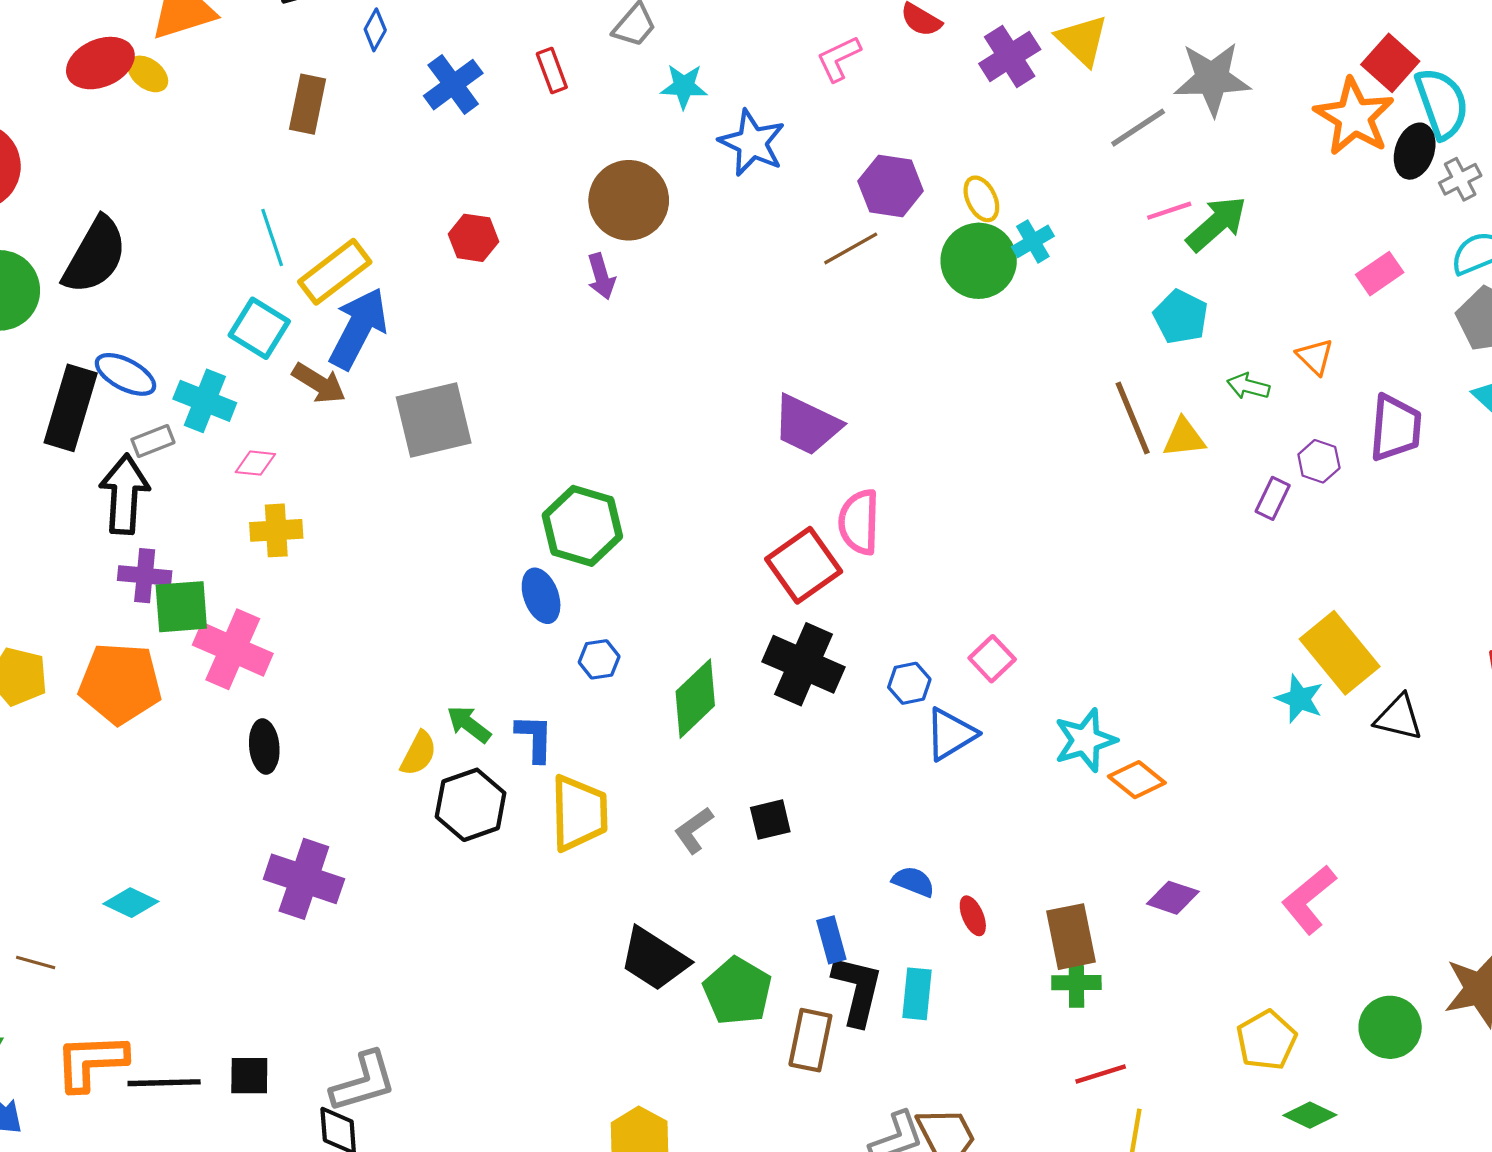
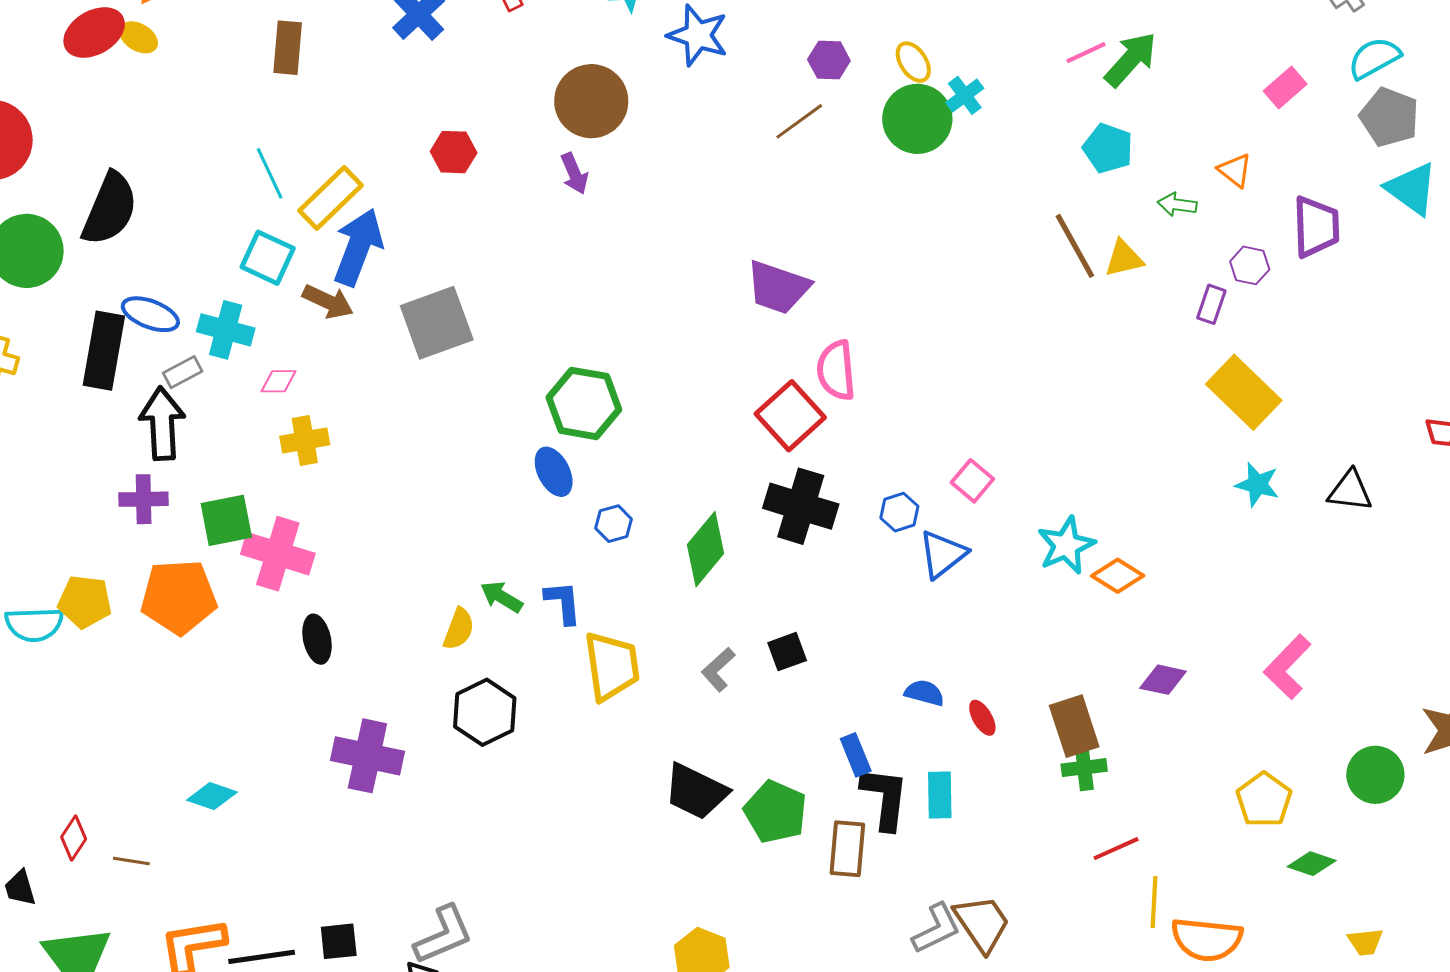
purple hexagon: (891, 186) -> (829, 60), size x0.7
purple cross: (145, 576) -> (144, 499), moved
yellow rectangle: (1340, 653) -> (1244, 392), moved
black hexagon: (471, 805) -> (485, 712), moved

